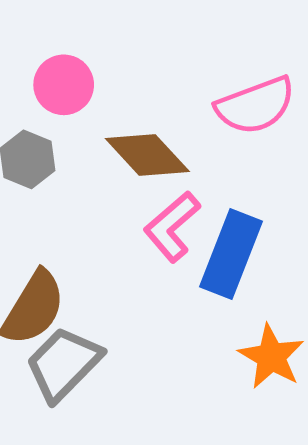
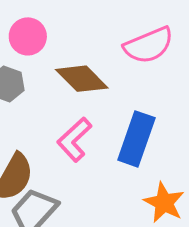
pink L-shape: (172, 227) -> (74, 140), moved

